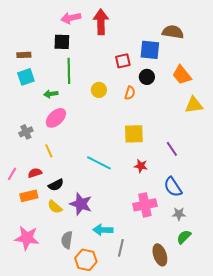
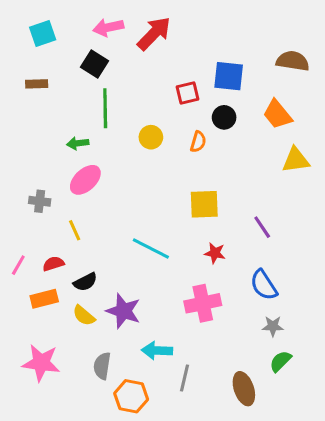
red arrow: (101, 22) -> (154, 34), turned 45
brown semicircle: (173, 32) -> (293, 61), moved
black square: (62, 42) -> (95, 64), turned 30
cyan square: (26, 77) -> (43, 34), moved
gray cross: (26, 132) -> (40, 201), turned 32
pink cross: (145, 205) -> (203, 303), moved

